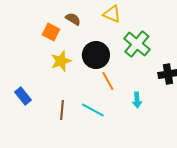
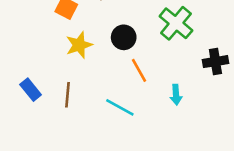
black circle: (96, 55) -> (124, 37), size x0.7
brown line: (62, 110) -> (68, 95), moved

